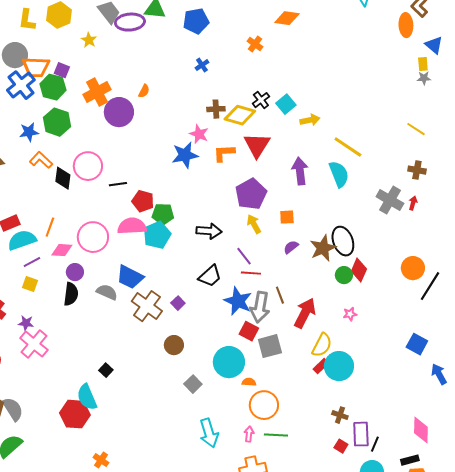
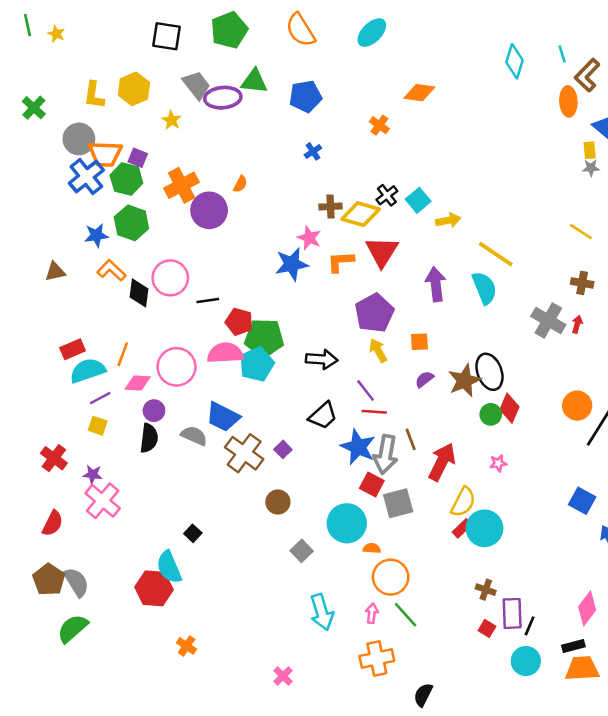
green pentagon: (163, 214) -> (264, 338), size x1.4
pink diamond: (421, 430) -> (587, 608), turned 36
green line: (276, 435) -> (406, 615), turned 45

